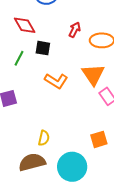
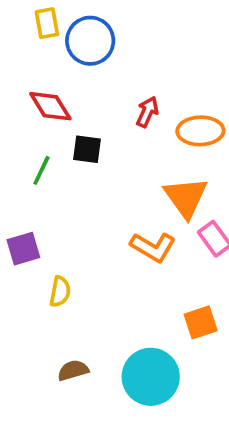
orange L-shape: (56, 81) -> (153, 247), moved
yellow semicircle: (44, 138) -> (60, 292), moved
brown semicircle: (32, 162) -> (73, 370), size x0.6

